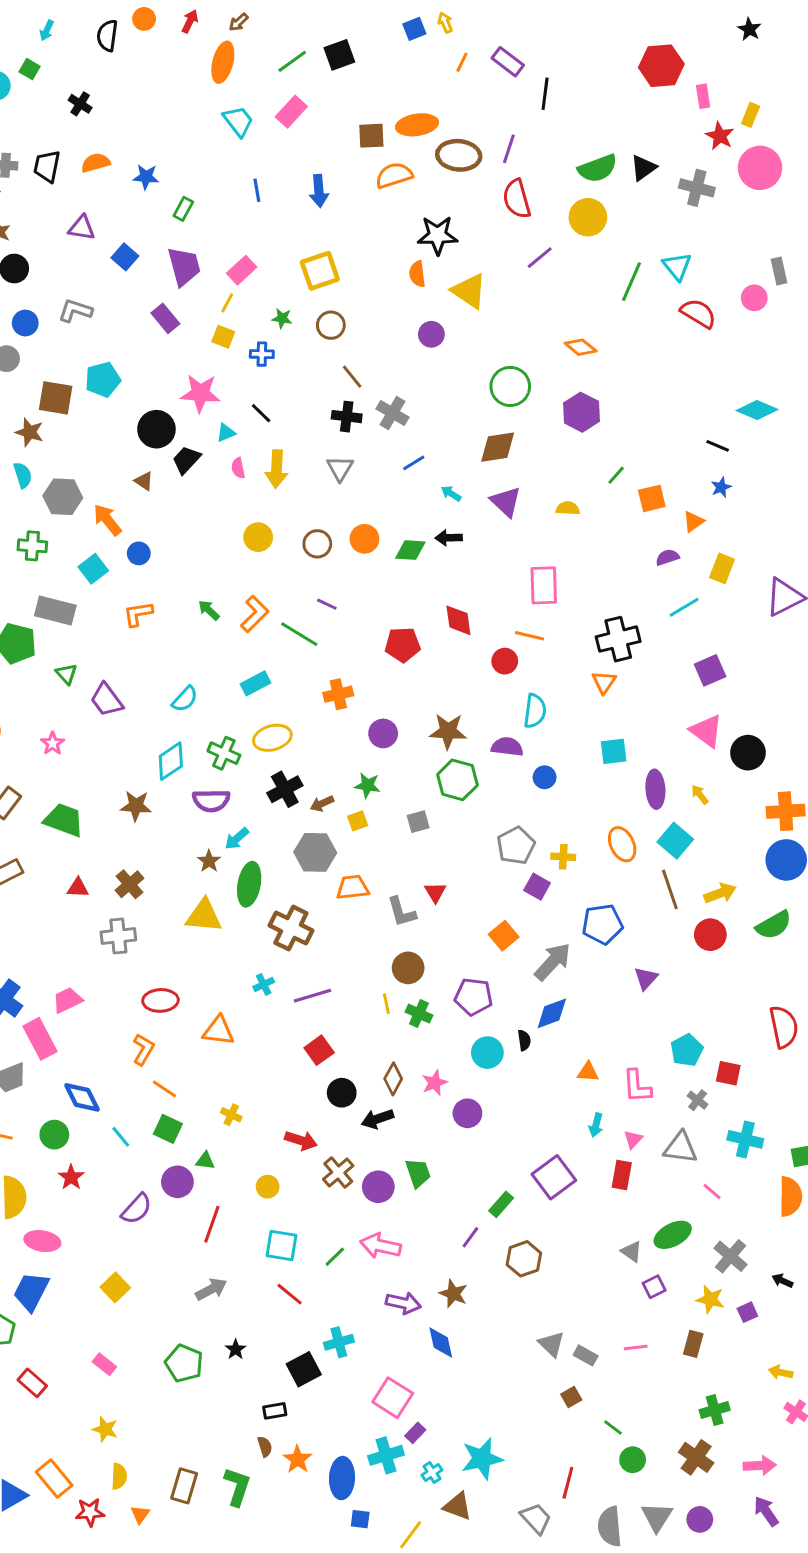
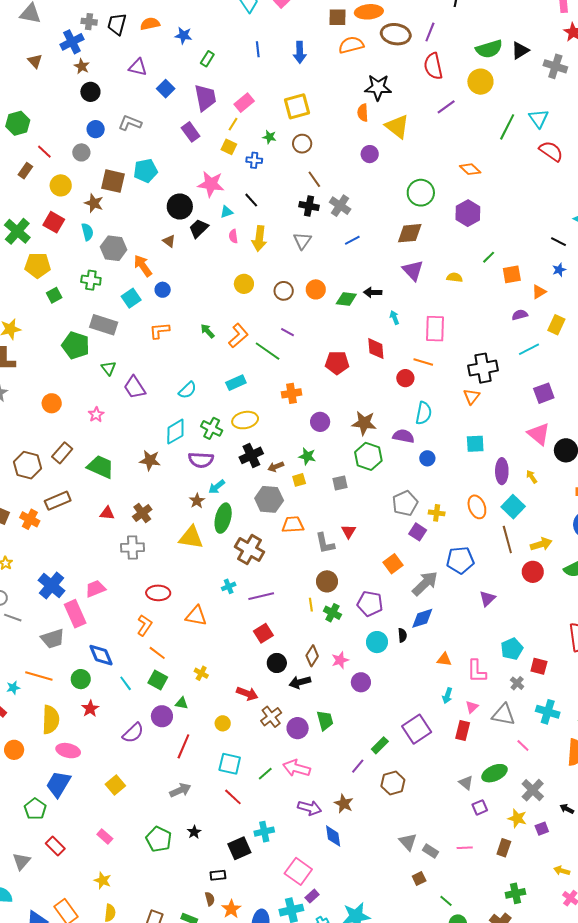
cyan arrow: (451, 493) -> (394, 318), moved, turned 32

